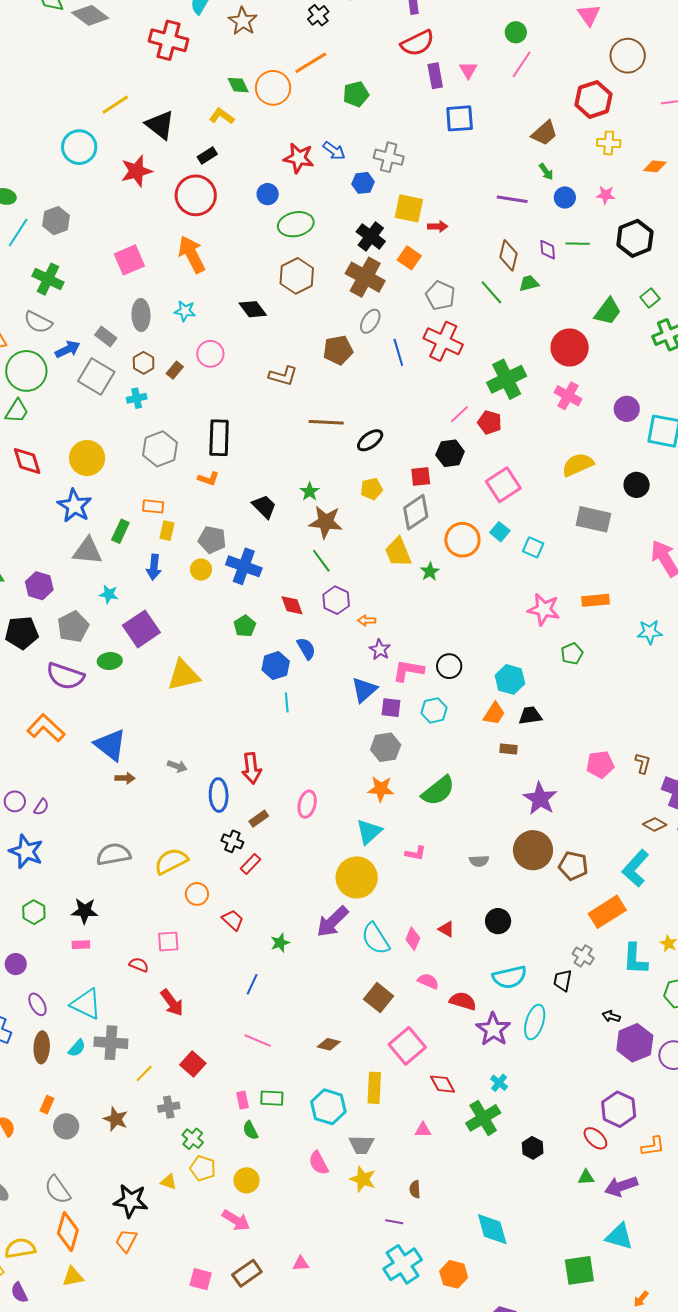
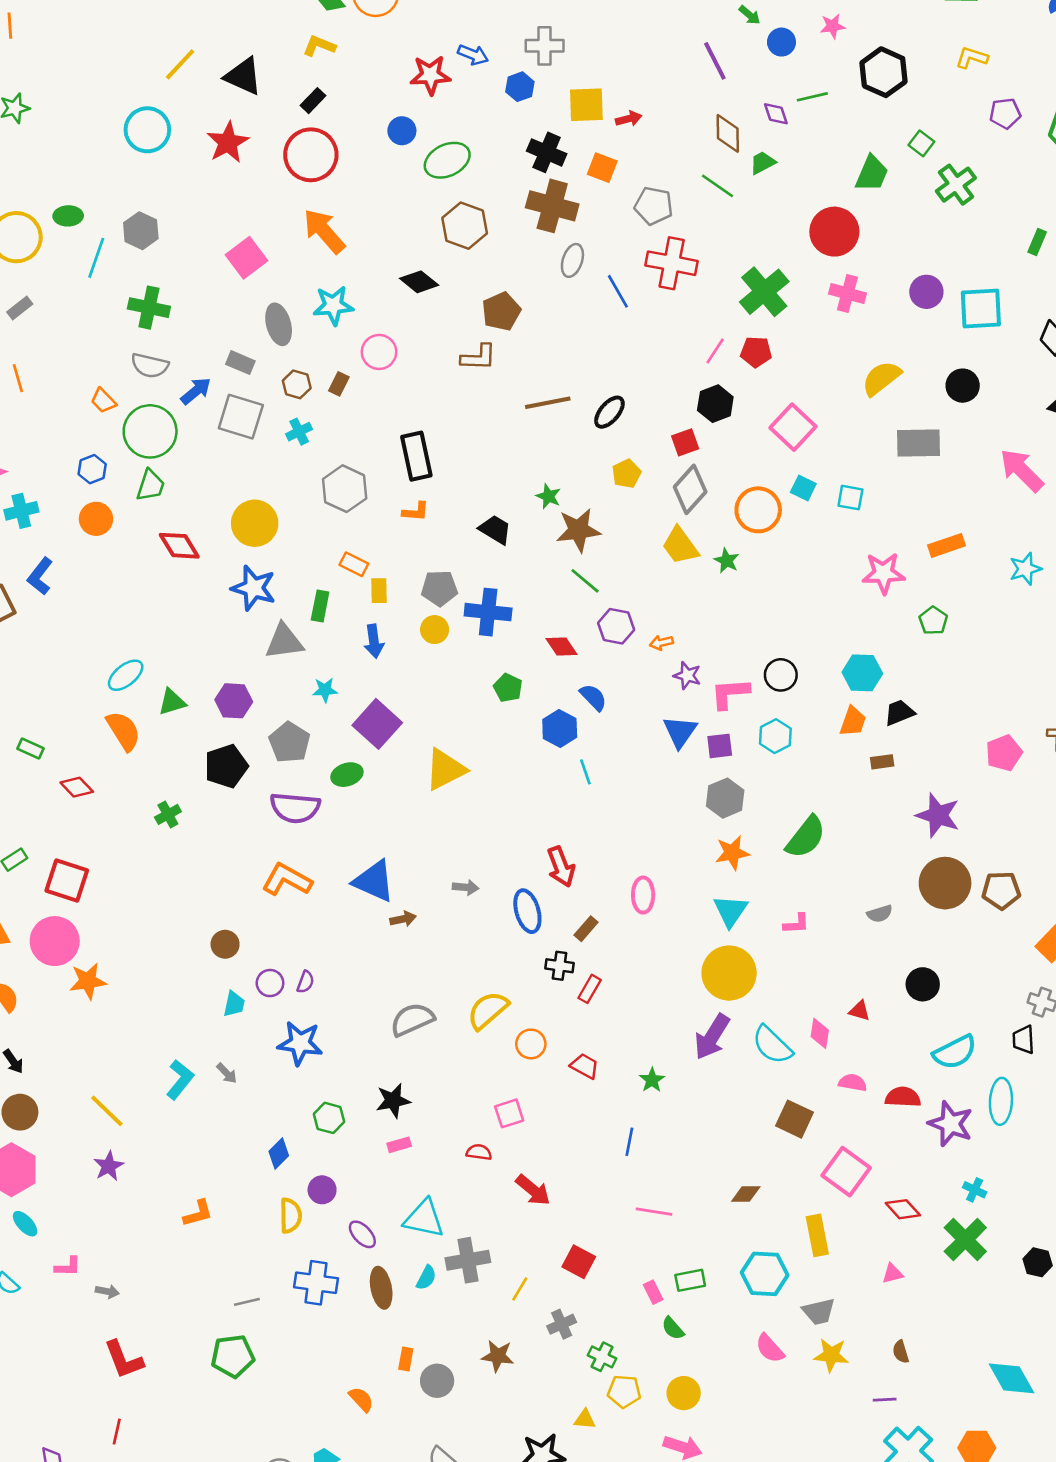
purple line: (512, 199) -> (715, 61), turned 68
cyan star: (185, 311) -> (333, 305), size x1.4
brown pentagon: (338, 350) -> (501, 311), moved
orange rectangle: (153, 506) -> (354, 564), turned 35

